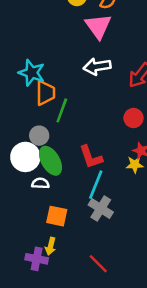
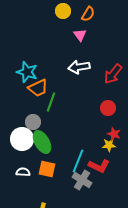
pink triangle: (98, 26) -> (80, 35), size x0.6
orange trapezoid: (45, 93) -> (38, 88), turned 65
red L-shape: (91, 157) -> (99, 166), moved, turned -45
white semicircle: (40, 183) -> (23, 172), moved
orange square: (57, 216) -> (47, 169), moved

